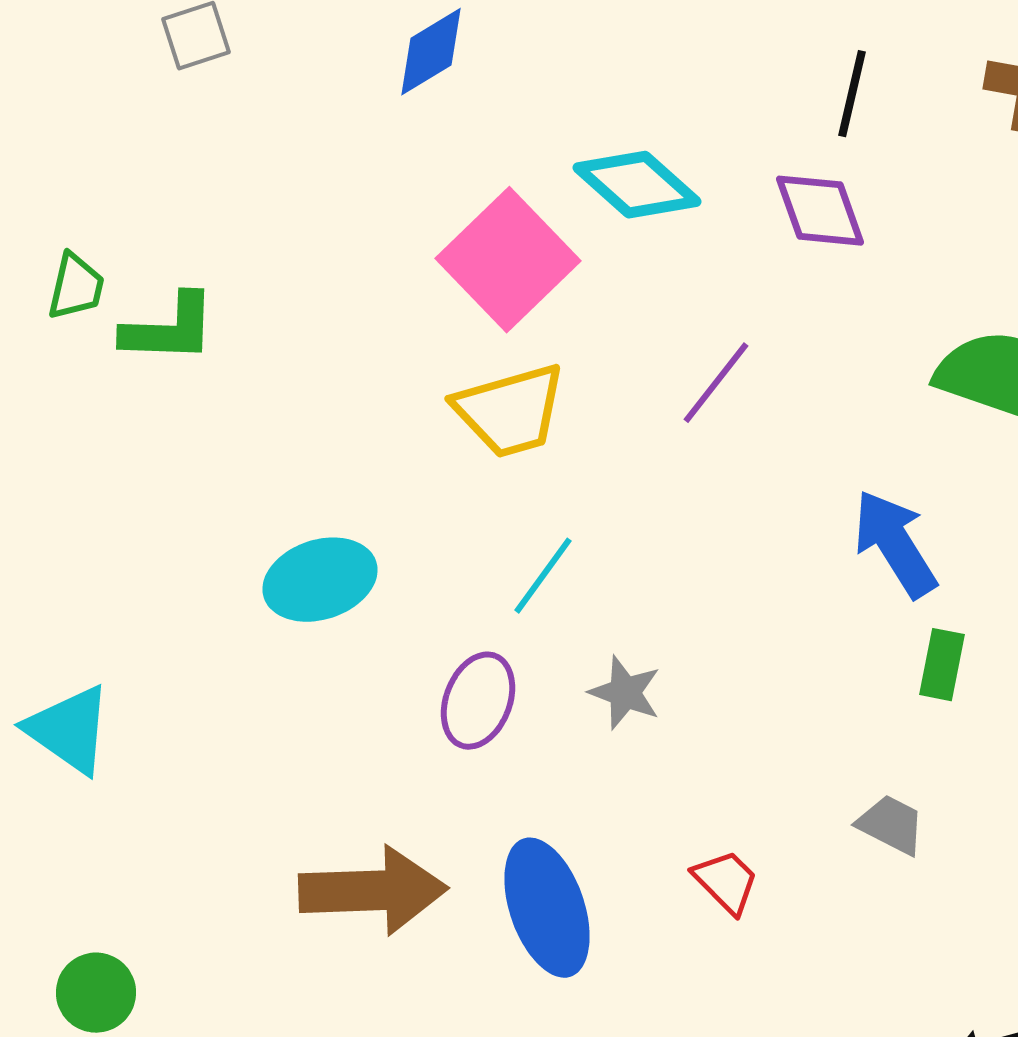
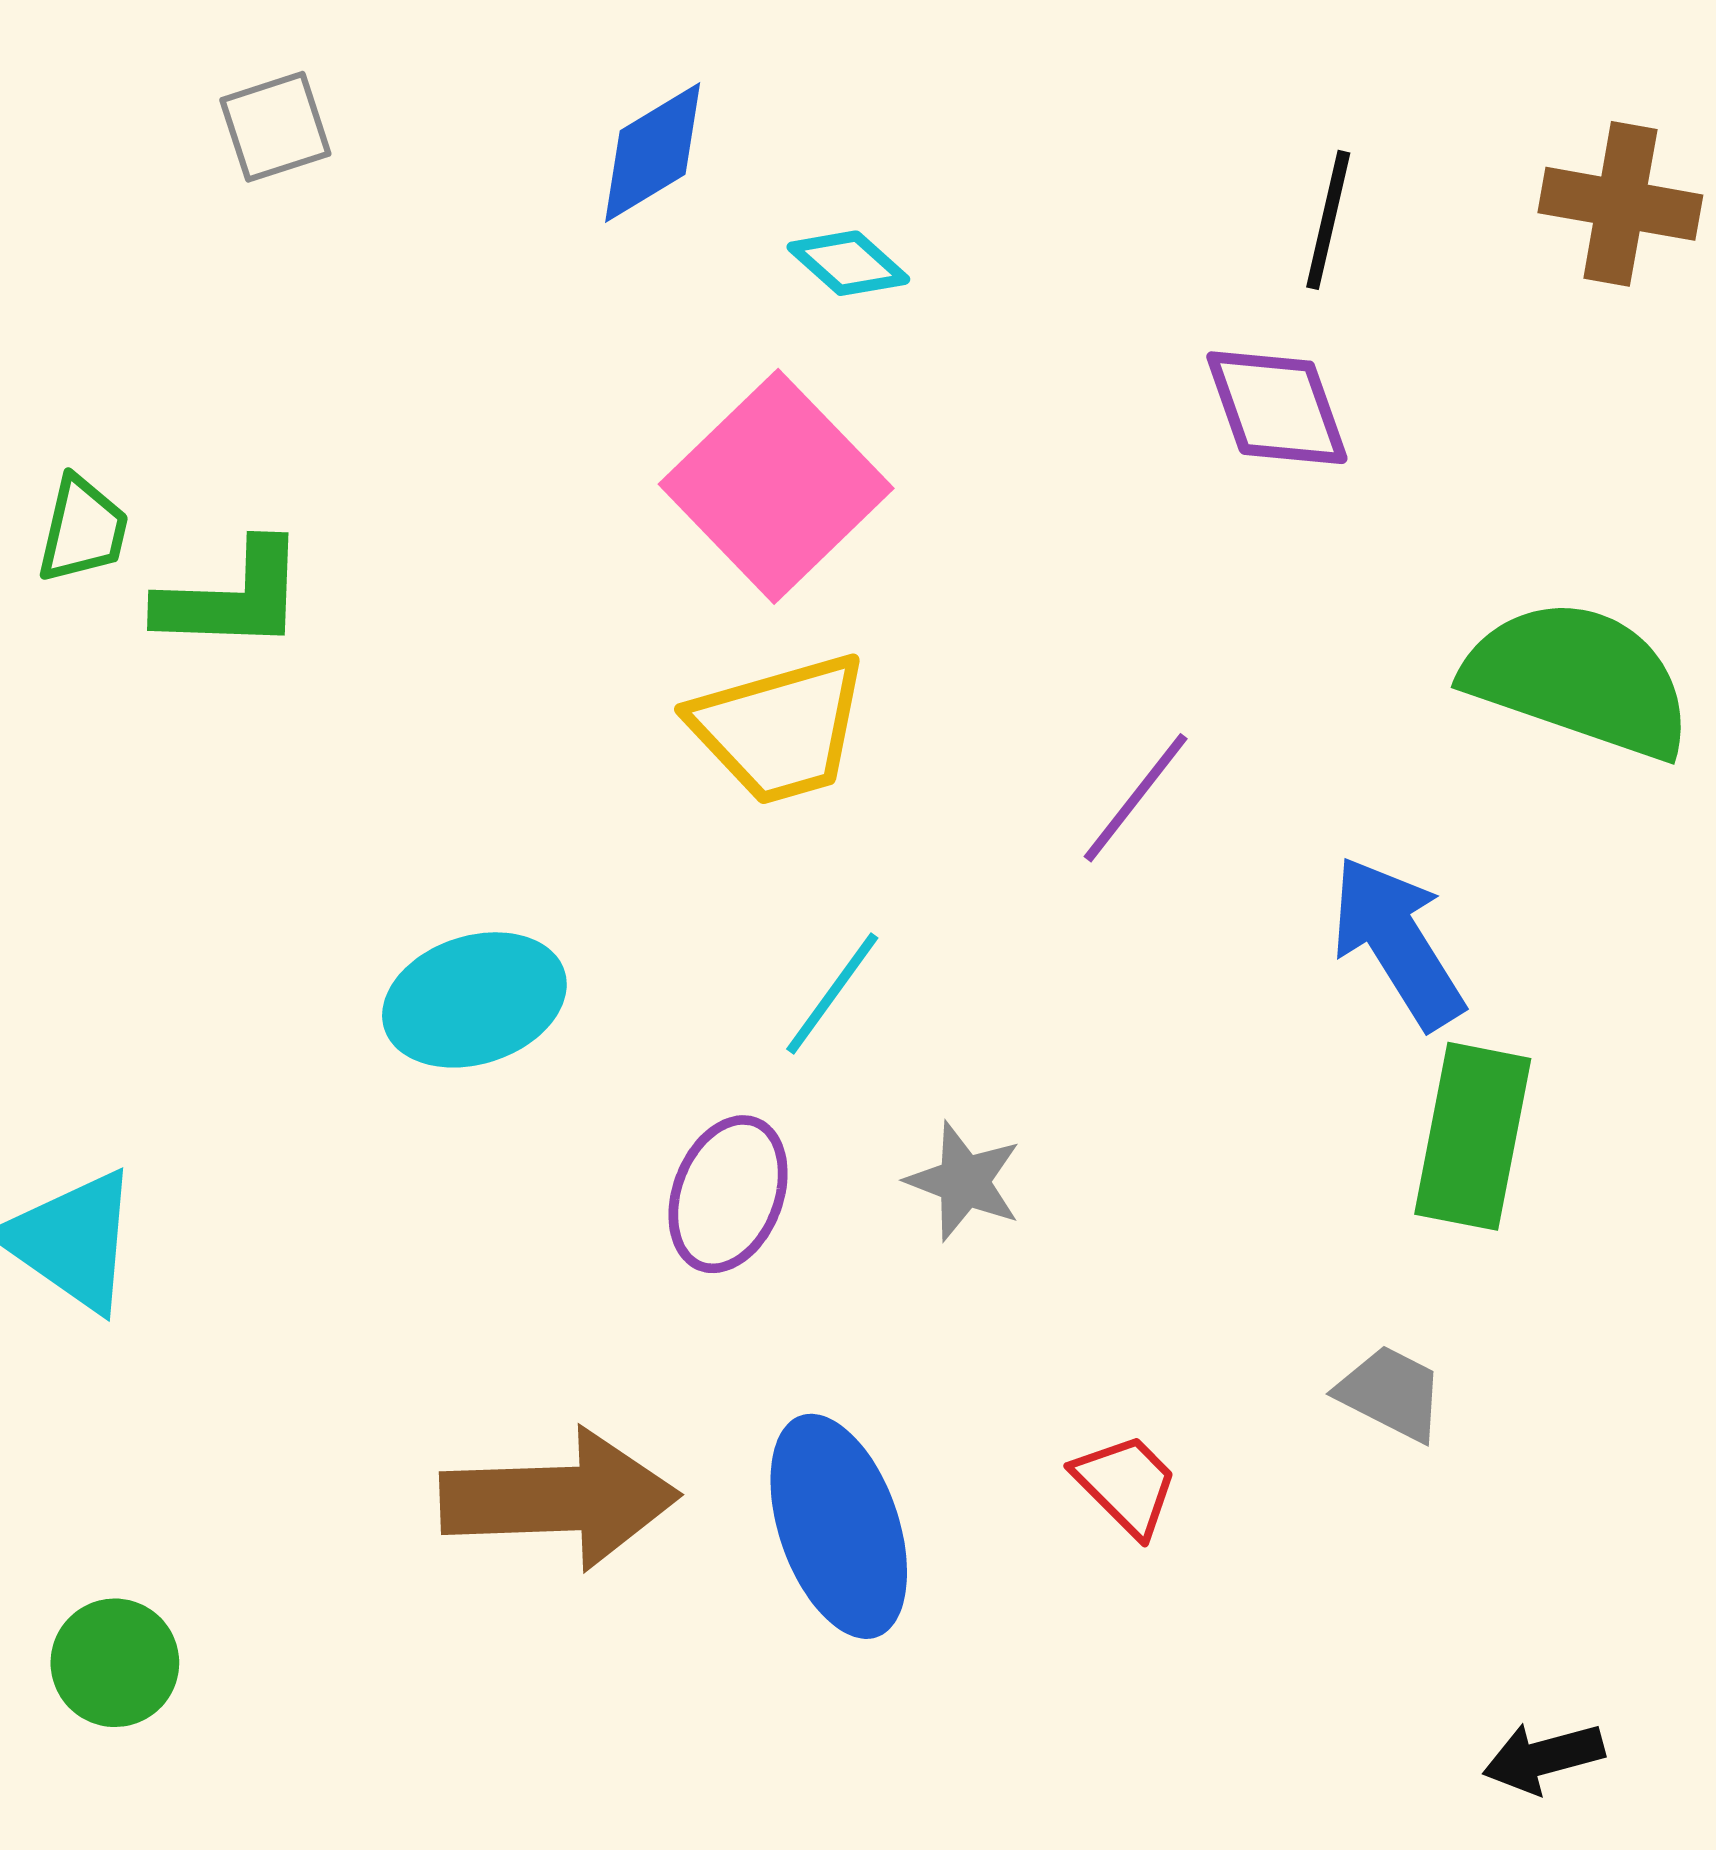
cyan diamond: (637, 185) -> (848, 263), moved, size x0.6
purple line: (716, 383) -> (1136, 798), moved
green rectangle: (942, 665) -> (1473, 1136), size x1.6

